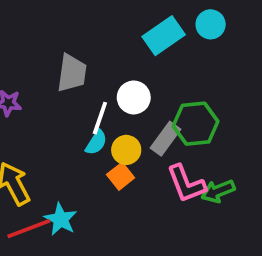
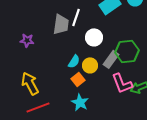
white line: (100, 118) -> (76, 17), moved
orange square: (121, 176) -> (78, 79), moved
cyan star: (61, 219) -> (80, 102), moved

